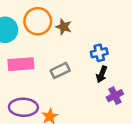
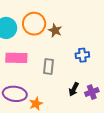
gray rectangle: (60, 71) -> (49, 66), turned -63
black arrow: (102, 74) -> (74, 89), moved

